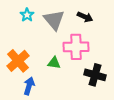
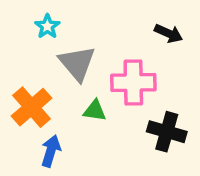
black arrow: (85, 17) -> (168, 33), moved
gray triangle: (54, 20) -> (77, 63), moved

